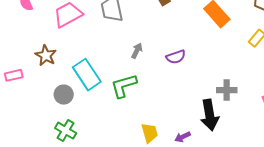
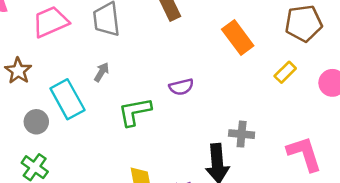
gray arrow: (137, 51) -> (102, 72), moved
green L-shape: (124, 86) -> (135, 112), moved

